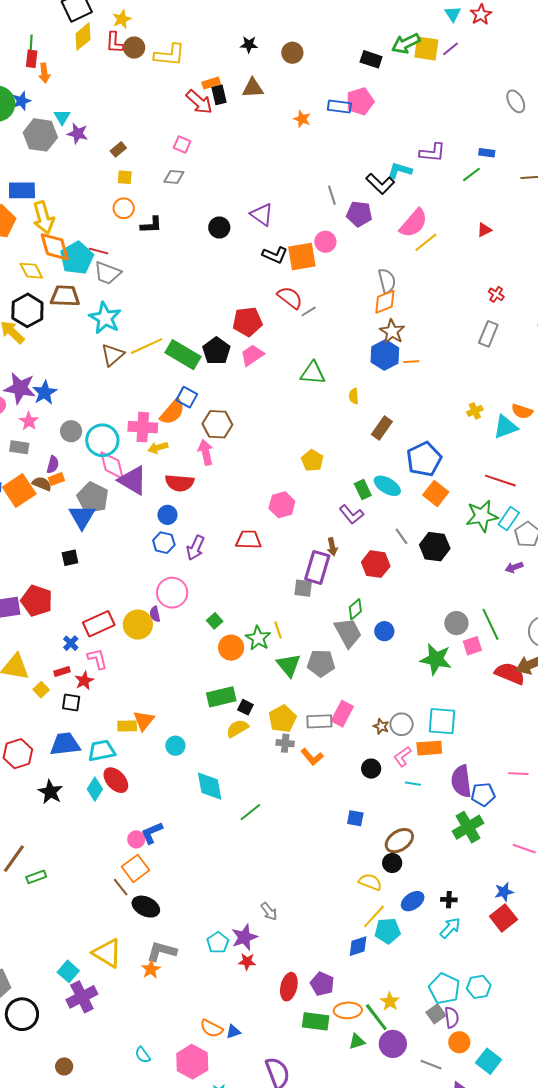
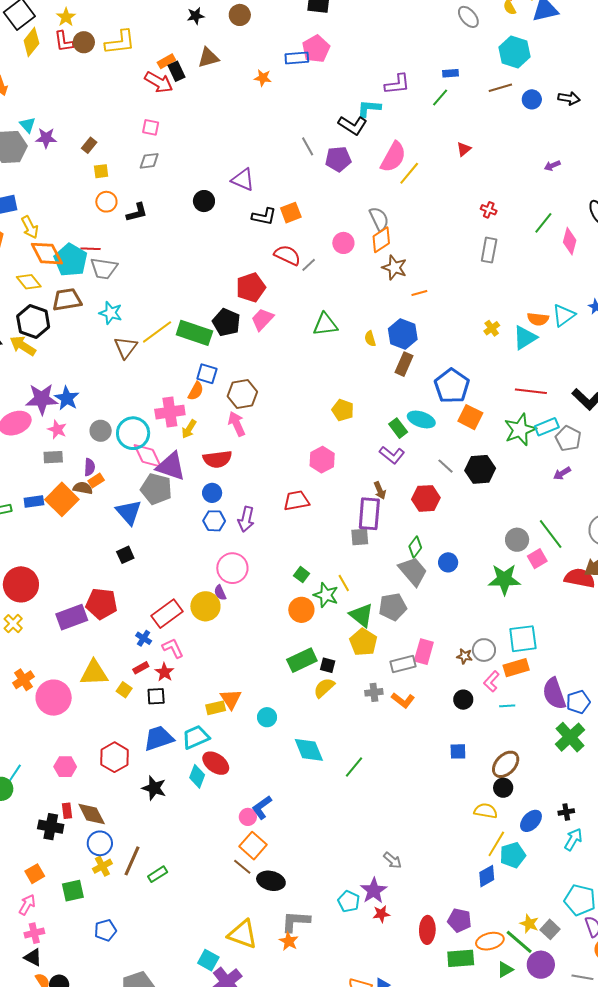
yellow arrow: (43, 218) -> (30, 227), size x0.7
pink circle: (325, 242) -> (343, 243), moved
orange square: (302, 257) -> (291, 213), size x0.7
cyan star: (105, 318) -> (111, 313), size x0.7
blue hexagon: (385, 355) -> (403, 334), moved
orange semicircle: (172, 412) -> (196, 391), size x0.7
yellow arrow: (158, 448) -> (189, 429), turned -30
gray pentagon: (93, 498) -> (156, 489), moved
cyan rectangle: (509, 519) -> (547, 427), turned 45
green square: (215, 621) -> (302, 575), moved
yellow pentagon: (282, 719) -> (363, 642), moved
gray square: (436, 1014) -> (550, 929), moved

